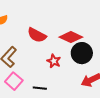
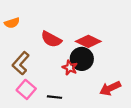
black circle: (82, 53) -> (82, 59), moved

